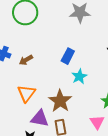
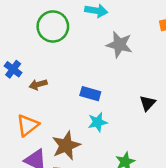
blue rectangle: (68, 56) -> (90, 94), turned 63

